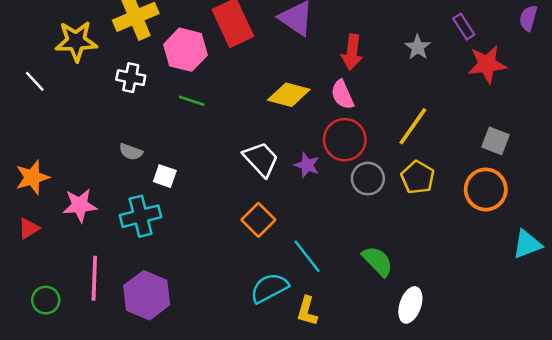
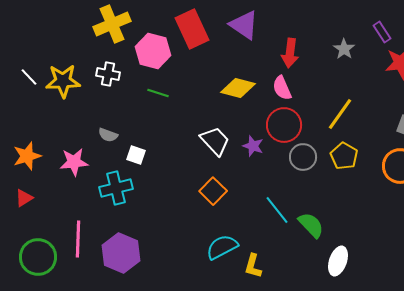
yellow star: (76, 41) -> (63, 81), moved
pink star: (80, 205) -> (74, 162), moved
cyan line: (307, 256) -> (277, 210), moved
green circle: (46, 300) -> (38, 257), size x1.6

